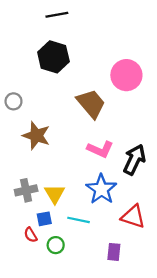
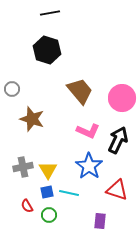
pink circle: (126, 75) -> (122, 98), moved
blue square: (44, 219) -> (47, 192), moved

